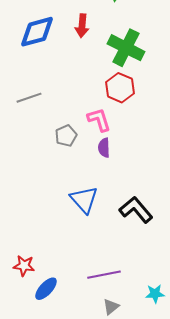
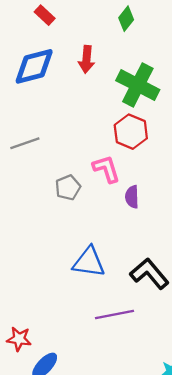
purple semicircle: (104, 148) -> (132, 197), moved
blue triangle: (84, 200) -> (89, 262), turned -40
purple line: (104, 275) -> (114, 314), moved

